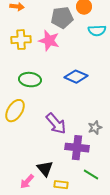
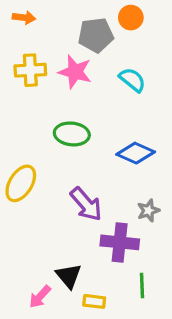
cyan semicircle: (97, 31) -> (132, 80), moved, turned -138
blue diamond: (76, 77) -> (136, 153), moved
green ellipse: (30, 80) -> (72, 134), moved
green line: (91, 175) -> (142, 285), turned 56

